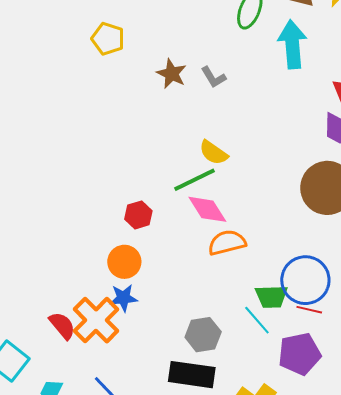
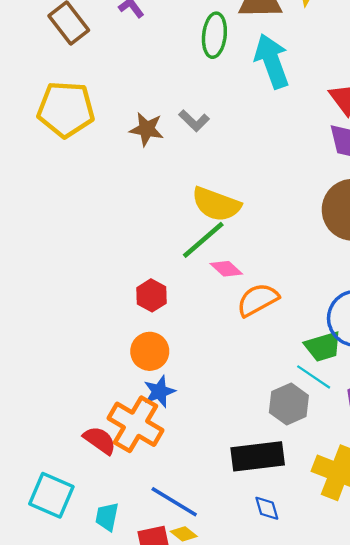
yellow pentagon: (108, 39) -> (66, 109), size x1.5
yellow semicircle: (213, 153) -> (216, 204), size x1.4
pink diamond: (207, 209) -> (226, 269), size x0.7
gray hexagon: (203, 335) -> (289, 404), moved

